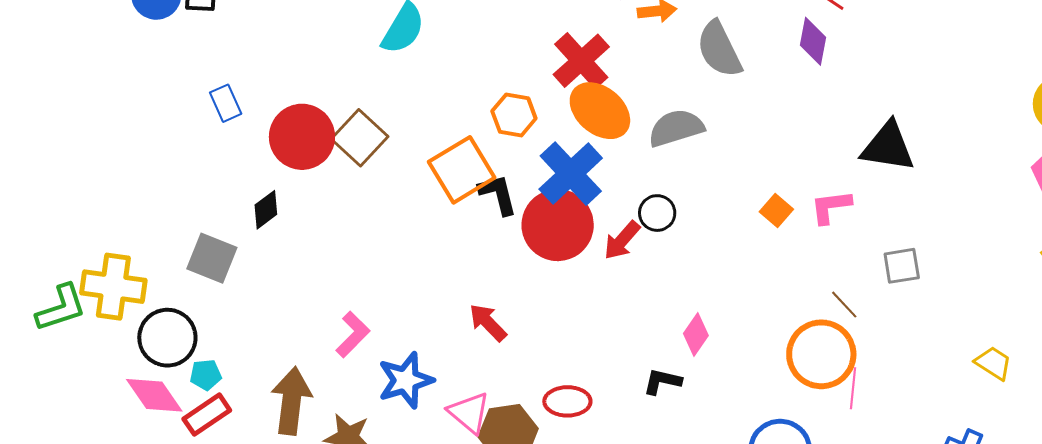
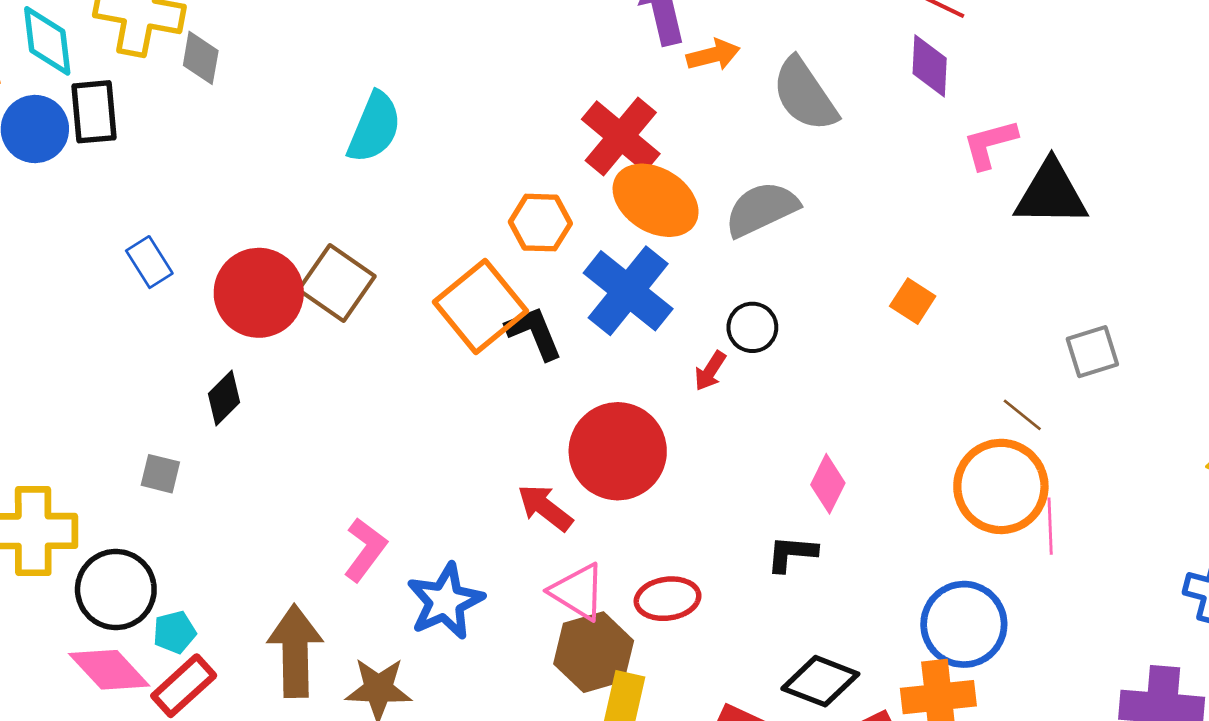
pink L-shape: (831, 207) -> (990, 144), moved
red circle: (558, 225) -> (618, 451), moved
red arrow: (622, 240) -> (710, 371), size x0.7
gray square: (212, 258) -> (160, 474), size x0.6
pink triangle: (469, 413) -> (578, 592), moved

